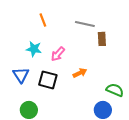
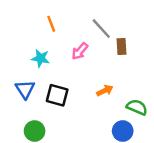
gray line: (85, 24) -> (101, 29), turned 36
pink arrow: (58, 54) -> (80, 51), moved
orange arrow: (80, 73) -> (105, 91), moved

